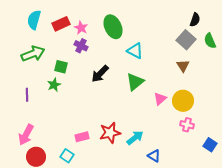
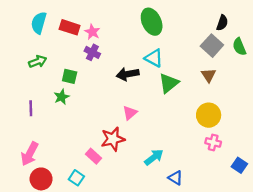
red rectangle: (61, 24) -> (70, 27), turned 42
green ellipse: (113, 27) -> (152, 22), moved
green arrow: (33, 54) -> (38, 62), size x0.7
black arrow: (100, 74) -> (128, 74), moved, turned 36
green triangle: (135, 82) -> (169, 83), moved
pink triangle: (160, 99) -> (130, 113), moved
red star: (110, 133) -> (113, 139), moved
pink rectangle: (82, 137) -> (93, 156), turned 56

